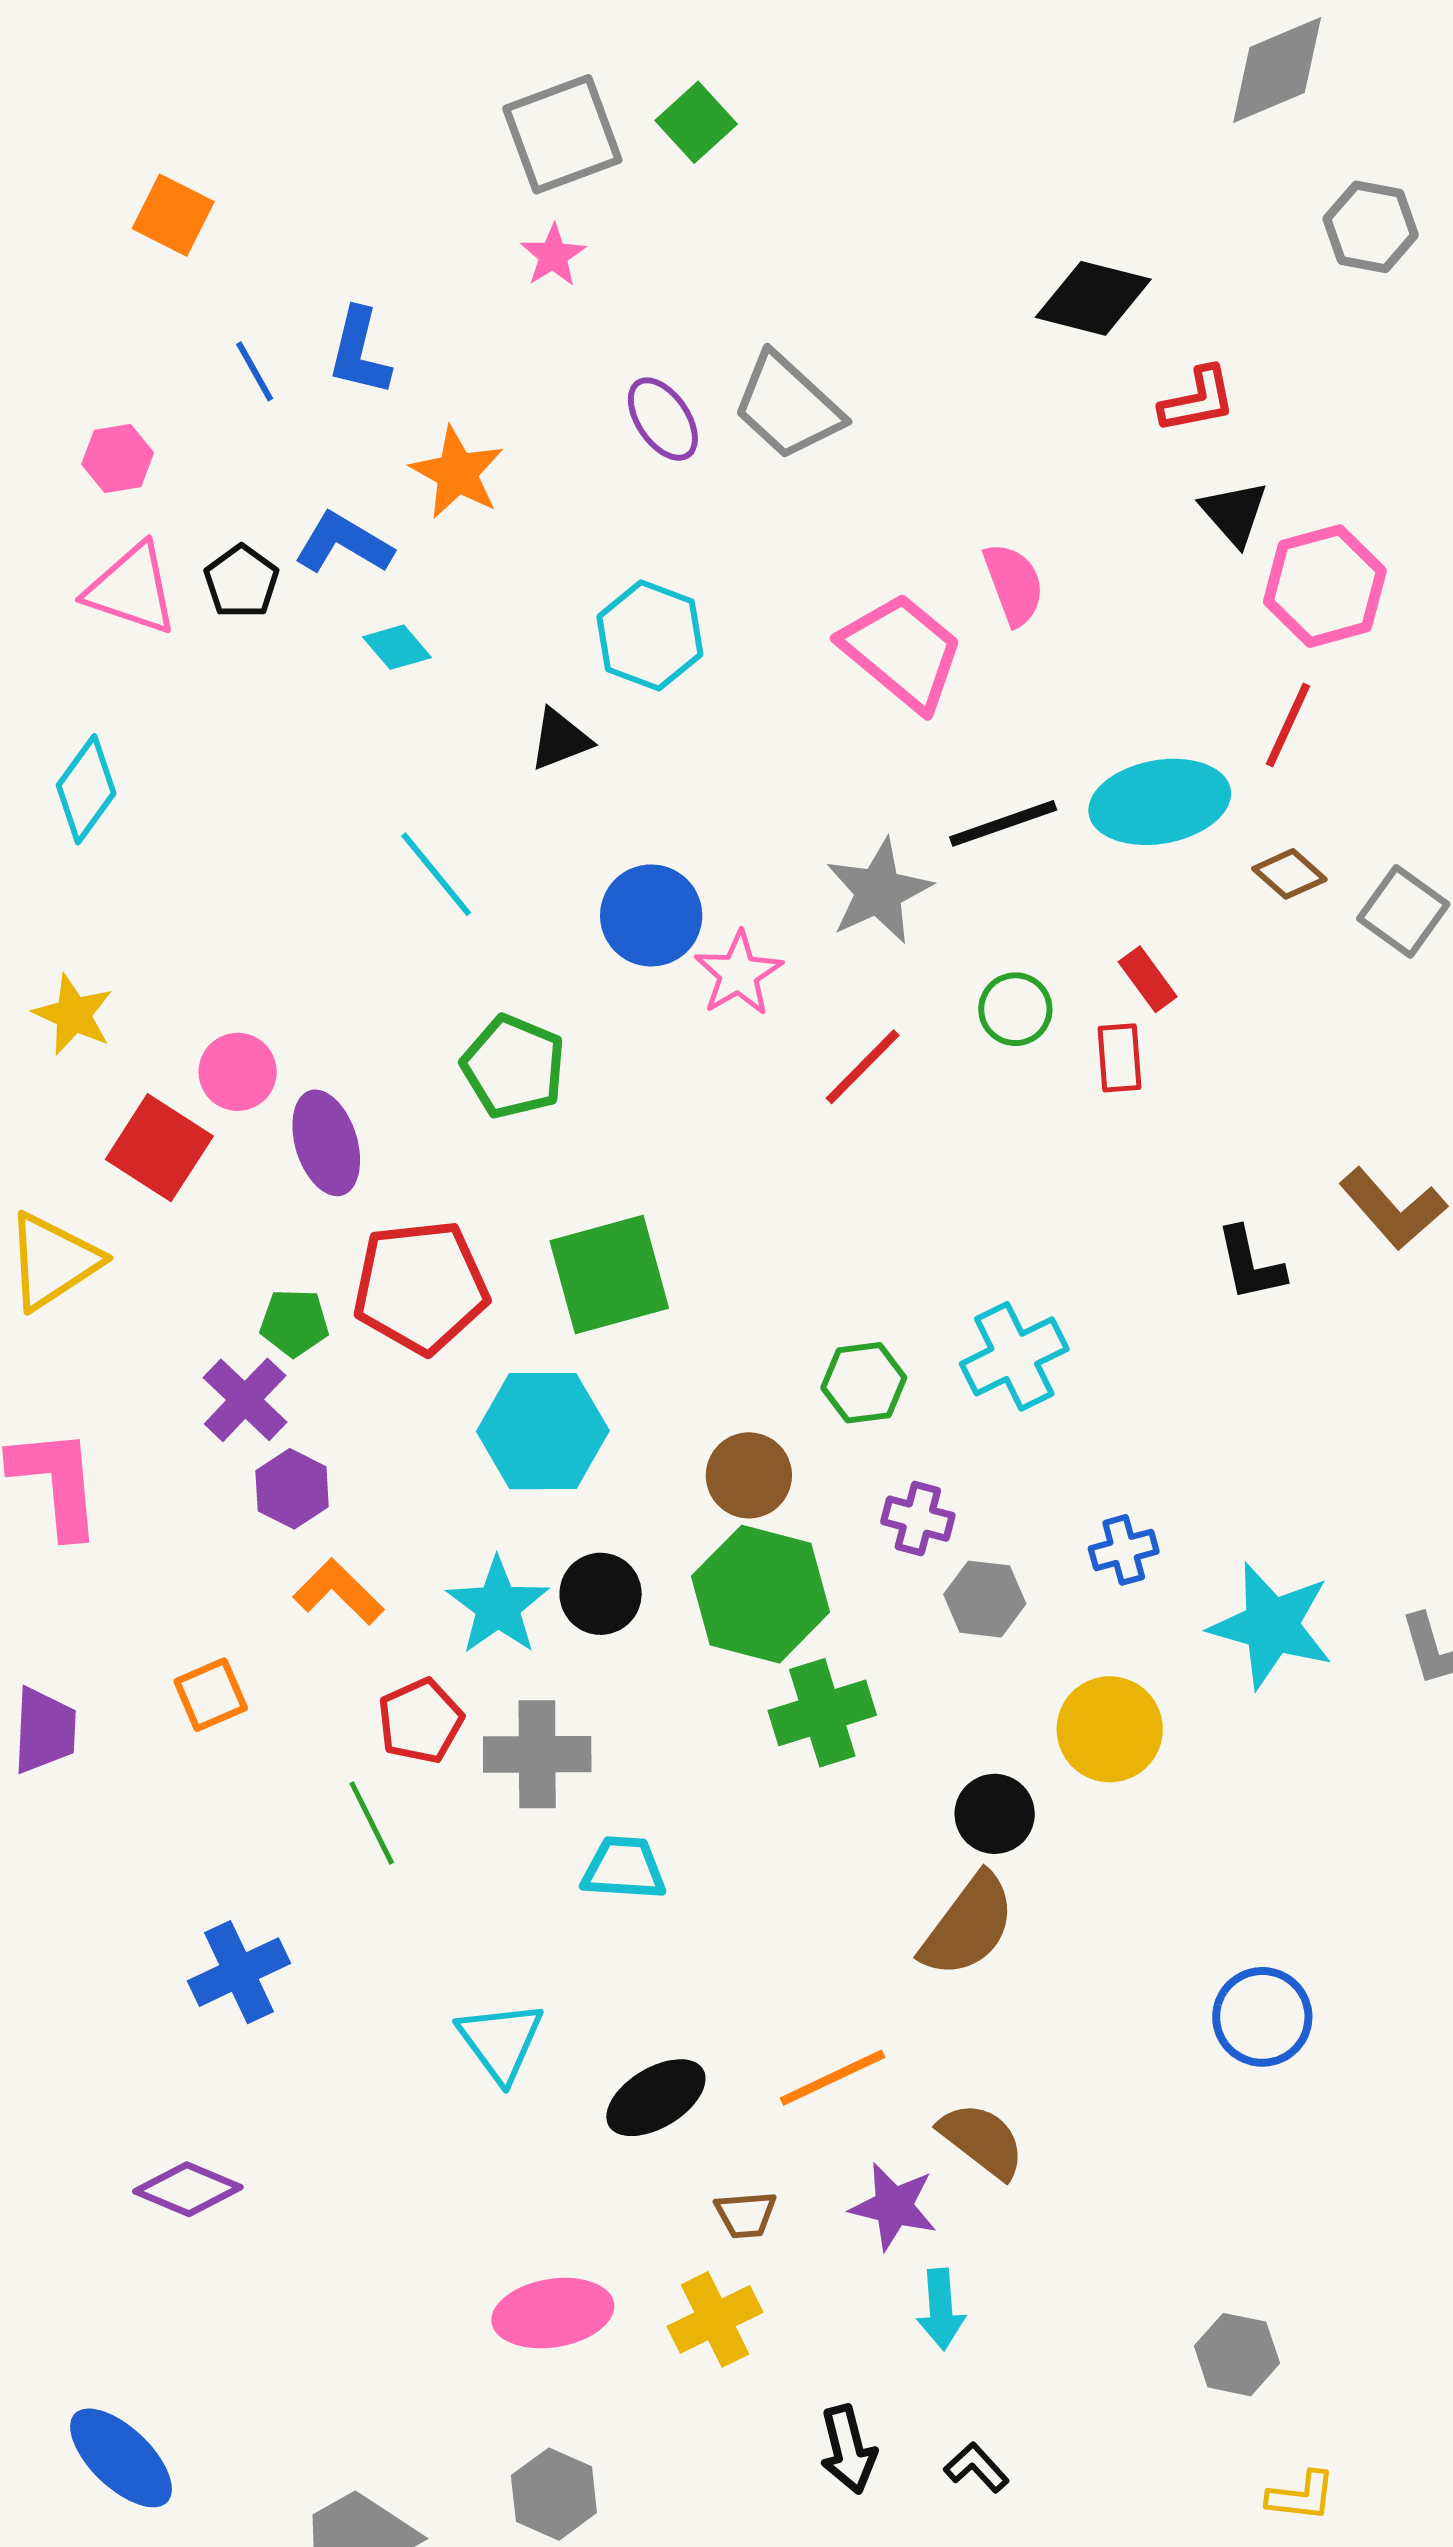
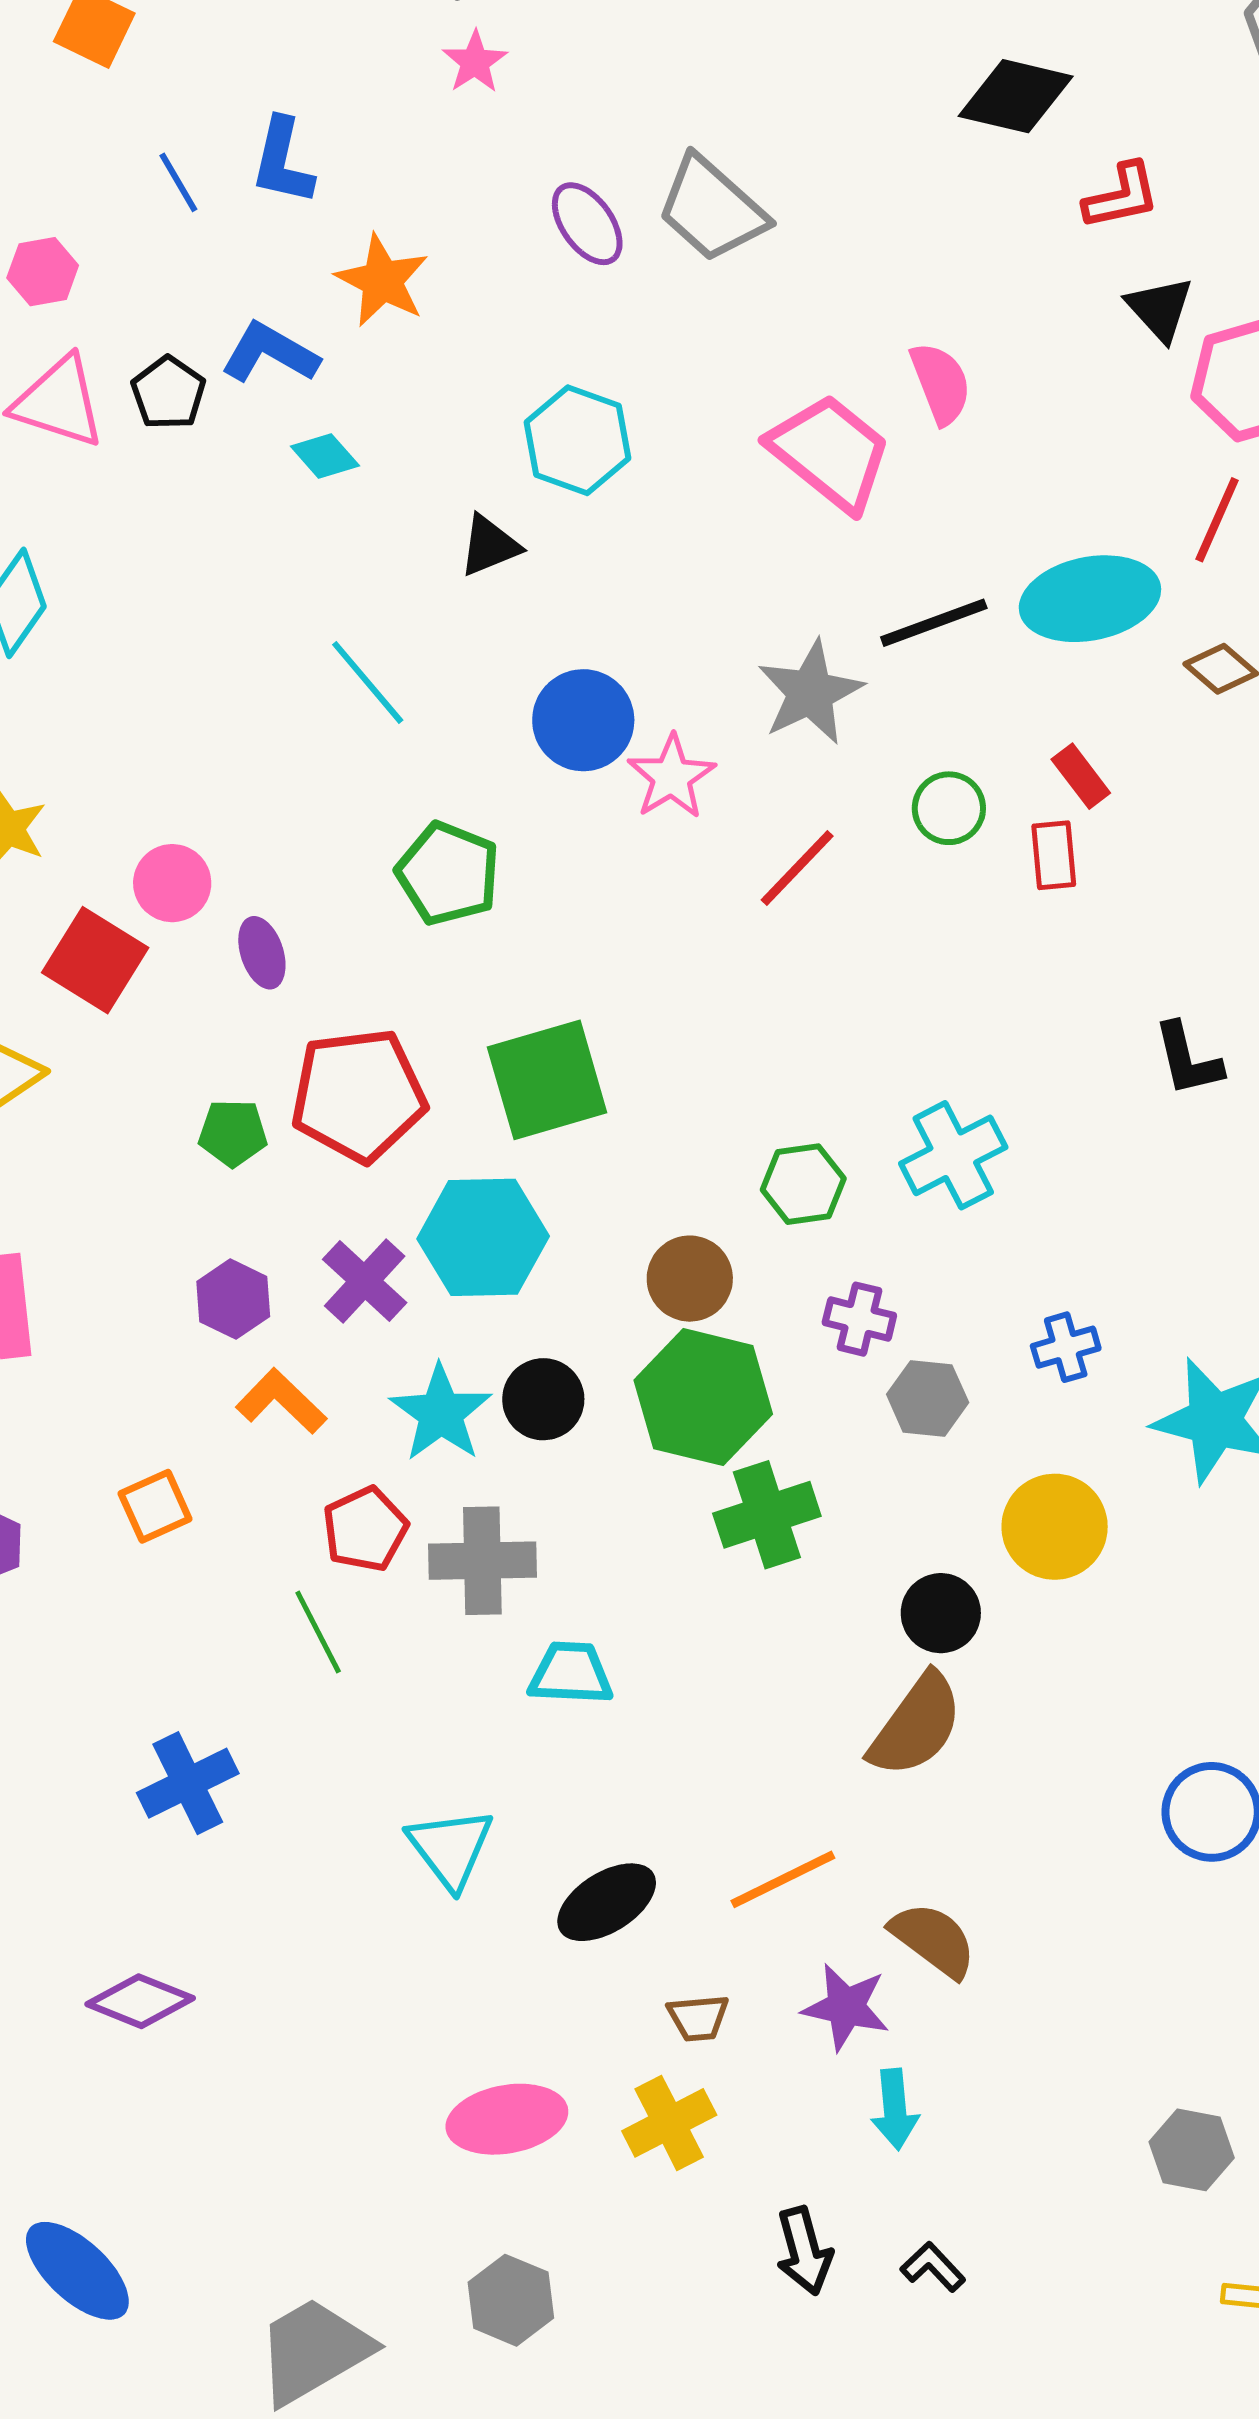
purple ellipse: (326, 1143) -> (262, 953), size x0.7
purple cross: (245, 1400) -> (365, 1281), moved

